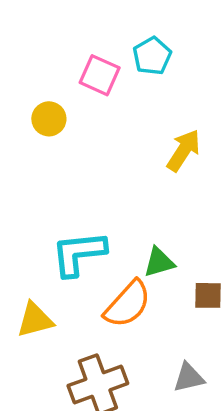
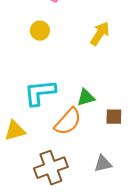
yellow circle: (49, 119) -> (40, 31), moved

